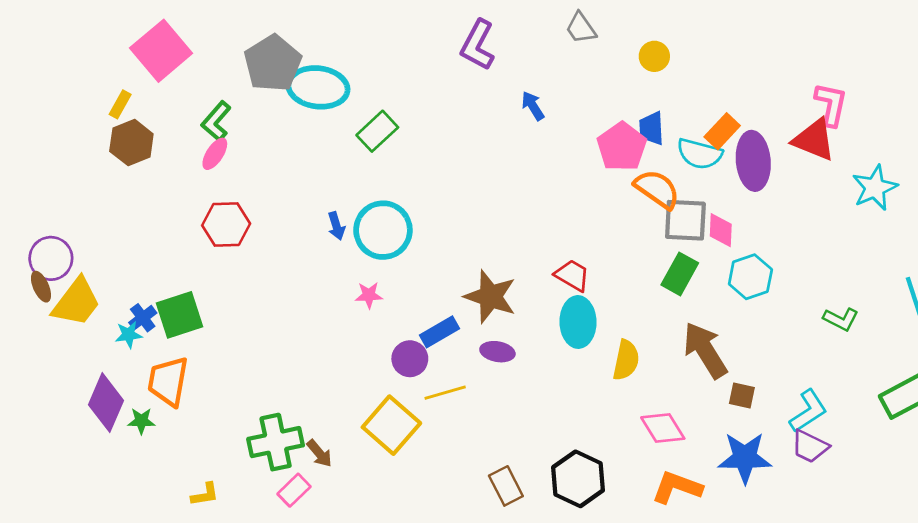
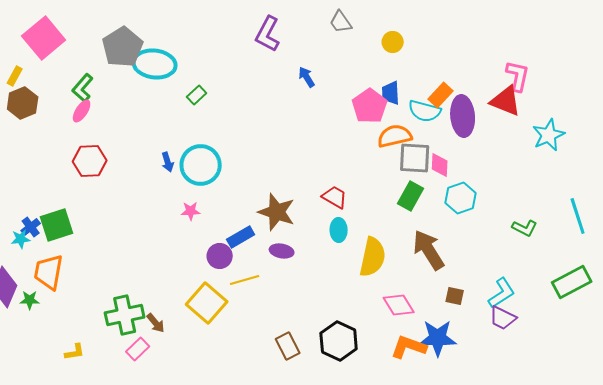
green rectangle: (377, 131) -> (197, 95), size x0.7
orange semicircle: (657, 189) -> (395, 136), turned -48
cyan ellipse: (578, 322) -> (339, 230), size x0.7
yellow semicircle: (626, 360) -> (373, 257), size x1.4
brown square: (742, 395) -> (455, 296), moved
blue star: (745, 458) -> (438, 338), moved

